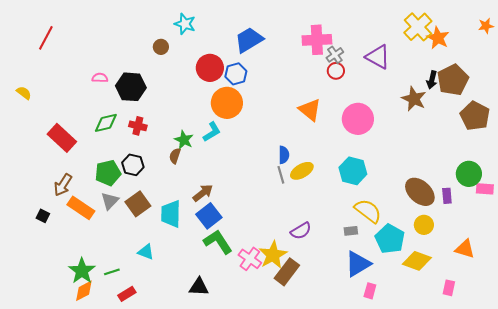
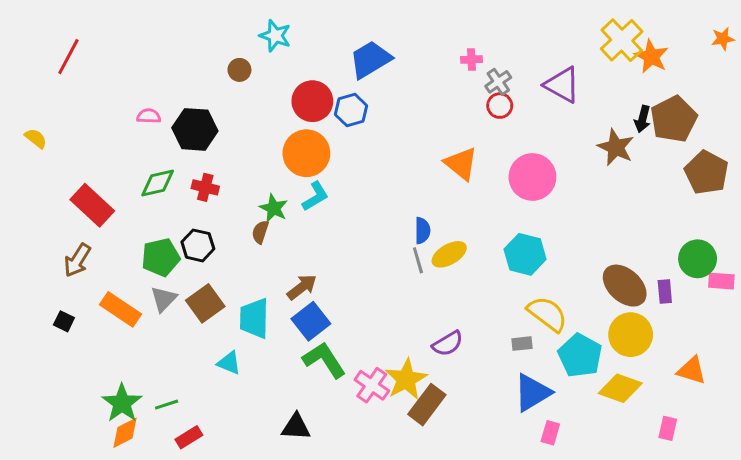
pink cross: (317, 40) -> (471, 59), size x0.5
orange circle: (227, 103) -> (306, 153), moved
brown arrow: (63, 185) -> (77, 260), moved
yellow circle: (424, 225) -> (631, 335), size x1.5
cyan triangle: (146, 252) -> (229, 363), moved

